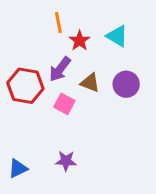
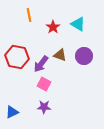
orange line: (58, 23) -> (29, 15), moved
purple arrow: (60, 69) -> (41, 64), moved
pink square: (64, 104) -> (44, 84), moved

